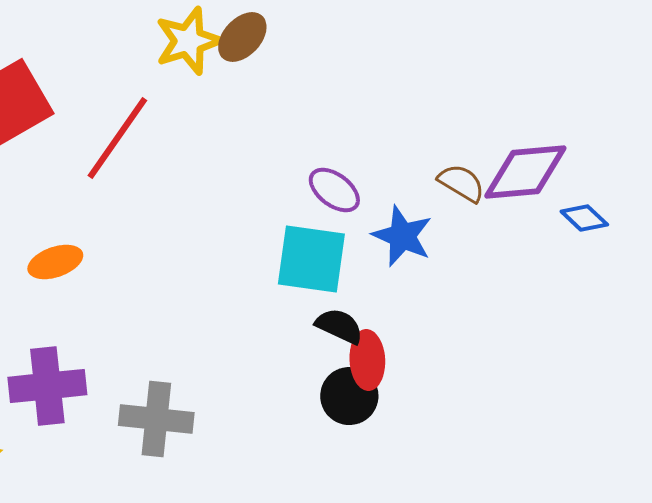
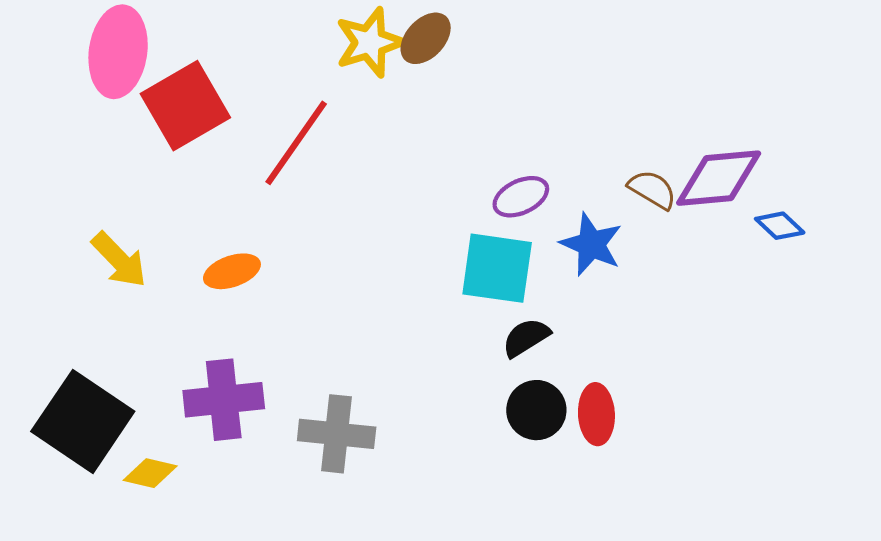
purple ellipse: (334, 190) -> (521, 197), turned -62
black semicircle: (339, 326) -> (526, 338), turned -57
red ellipse: (367, 360) -> (596, 414), moved

